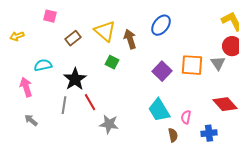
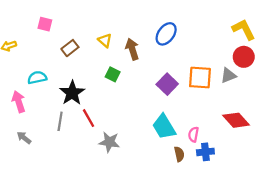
yellow triangle: (105, 31) -> (105, 40), size x0.6
gray triangle: (218, 63) -> (228, 75), turned 42
blue cross: (209, 133) -> (205, 152), moved

